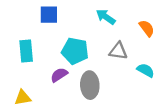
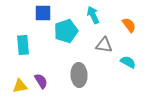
cyan arrow: (106, 17) -> (93, 15), turned 30
cyan pentagon: (75, 51) -> (66, 31), moved, turned -30
purple semicircle: (59, 75) -> (41, 81), moved, turned 91

